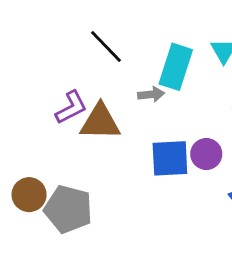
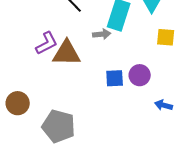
blue square: (170, 158) -> (115, 78), size x0.7
gray pentagon: (68, 209) -> (59, 126), moved

